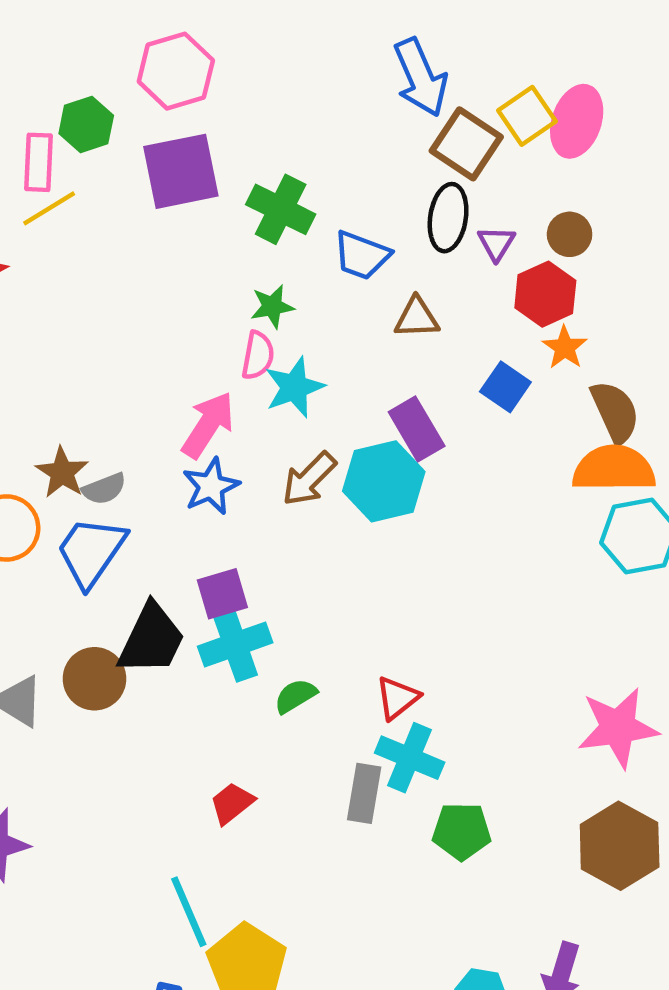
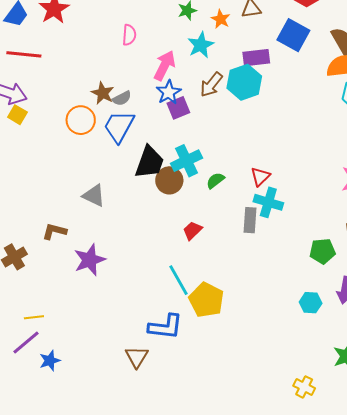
orange star: (565, 348) -> (221, 19), moved
pink semicircle: (258, 355) -> (129, 35), moved
blue square: (505, 387) -> (293, 35), size x1.5
purple rectangle: (417, 429) -> (256, 58), turned -60
purple square: (222, 594) -> (178, 108), moved
brown circle: (94, 679) -> (169, 180), moved
green pentagon: (462, 831) -> (322, 251), moved

